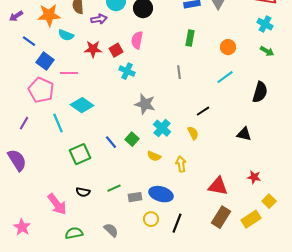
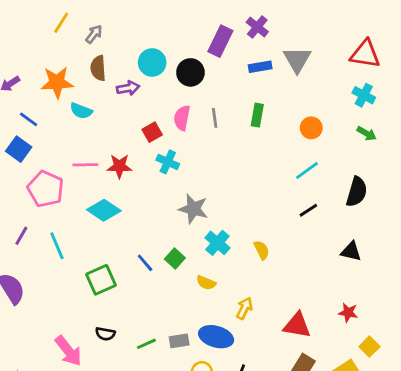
red star: (93, 49) -> (119, 166), moved
blue square: (45, 61) -> (19, 149), moved
gray line: (179, 72) -> (215, 118), moved
black line: (203, 111) -> (308, 210), moved
cyan line: (58, 123) -> (57, 246), moved
black triangle: (244, 134) -> (351, 251), moved
yellow arrow: (181, 164) -> (244, 308), moved, turned 35
green line: (114, 188) -> (146, 344), moved

